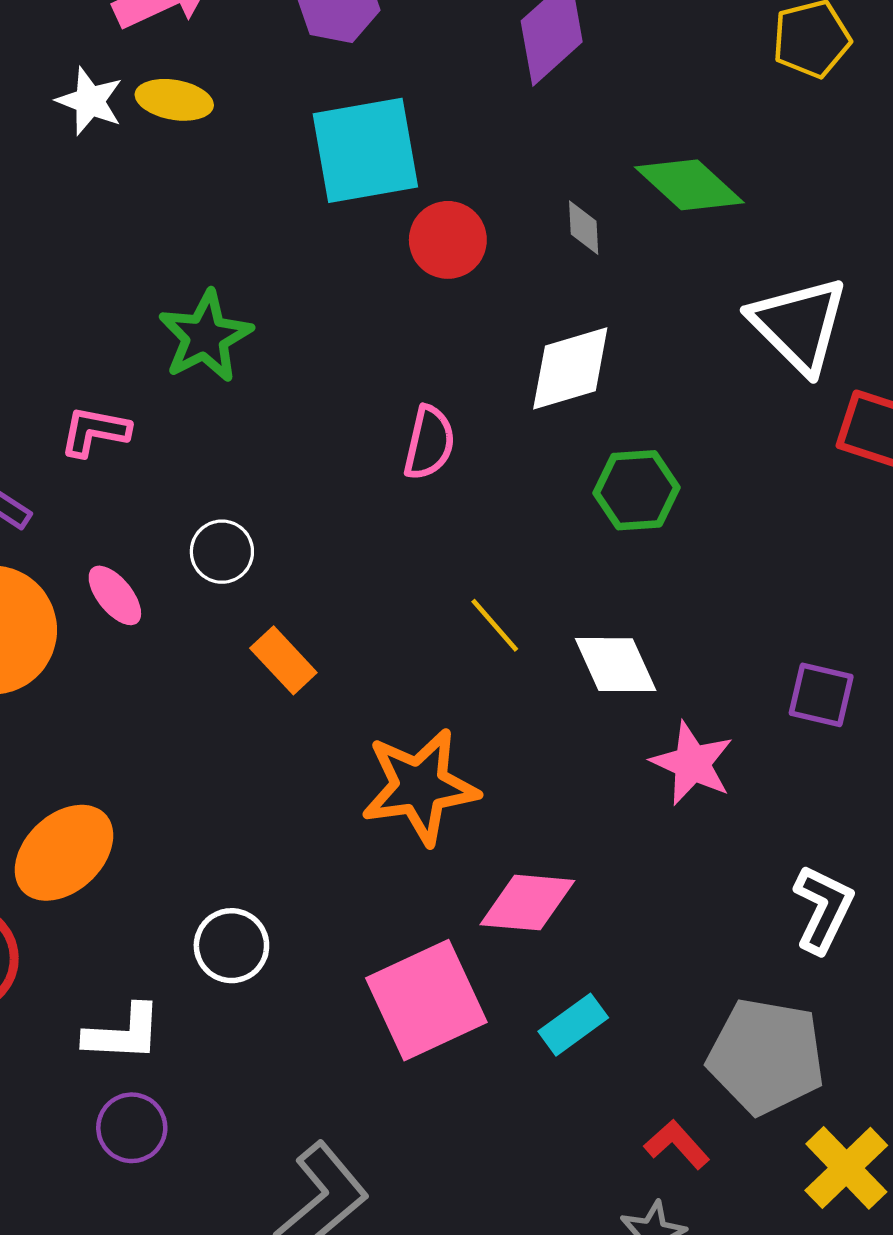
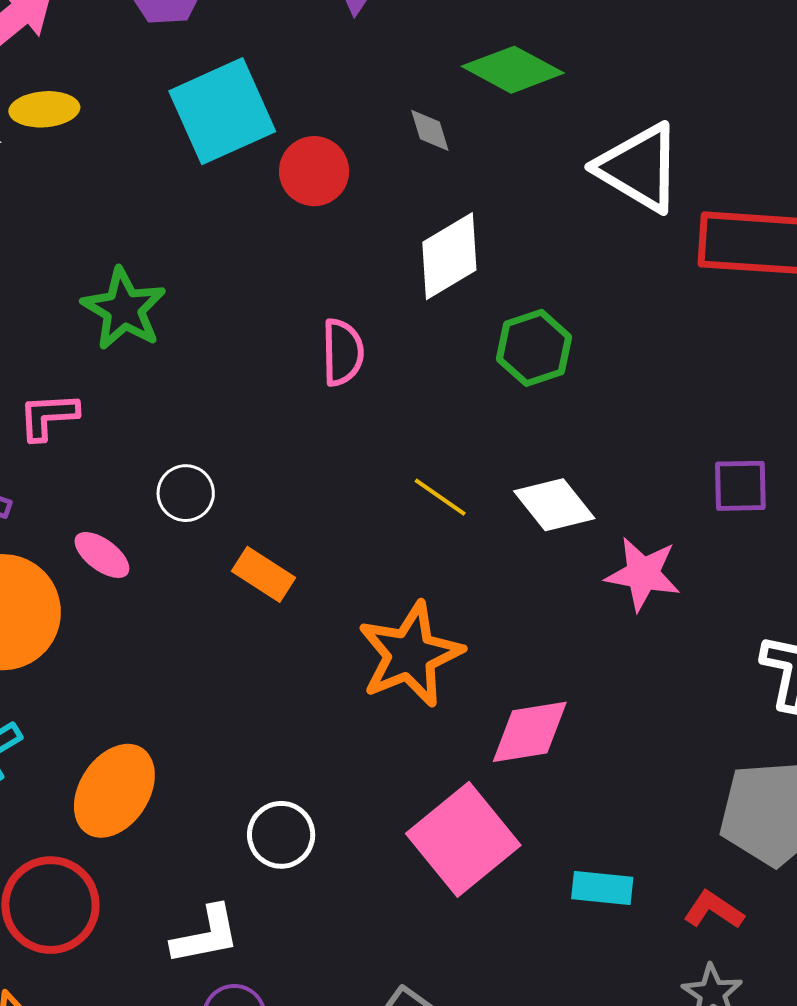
cyan rectangle: (573, 1025) -> (602, 888), moved, turned 56

